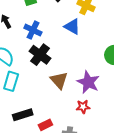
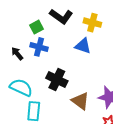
blue cross: (33, 30) -> (39, 47), moved

